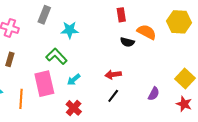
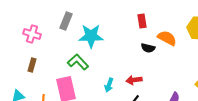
cyan star: (70, 30) -> (91, 36), size x1.4
cyan arrow: (74, 80) -> (109, 85), moved, turned -32

